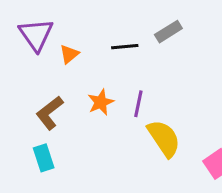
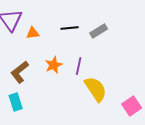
gray rectangle: (168, 32) -> (99, 31), moved
orange triangle: (69, 54) -> (33, 33), turned 32

